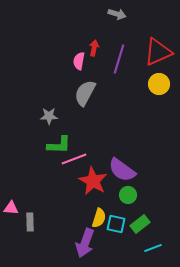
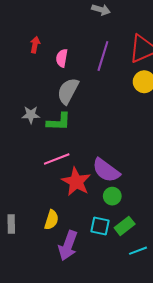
red arrow: (94, 48) -> (35, 45), moved
green L-shape: (59, 145) -> (59, 122), moved
yellow semicircle: (99, 218) -> (51, 220), moved

